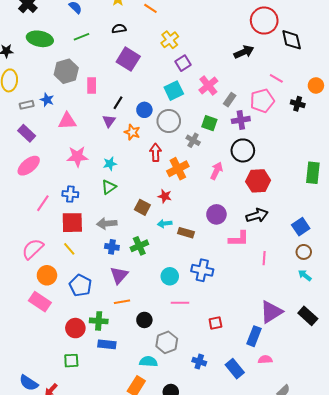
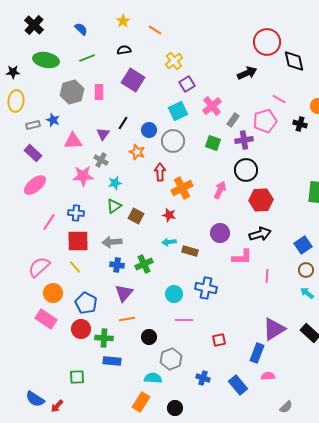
pink rectangle: (92, 85) -> (99, 92), moved
purple triangle: (109, 121) -> (103, 134), moved
gray cross: (193, 140) -> (101, 160), moved
brown square: (142, 207) -> (136, 216), moved
red circle: (75, 328) -> (81, 329), moved

